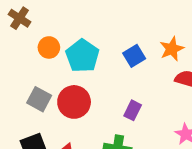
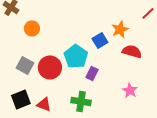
cyan pentagon: (82, 56) -> (76, 56), moved
blue square: (134, 56) -> (100, 40), moved

